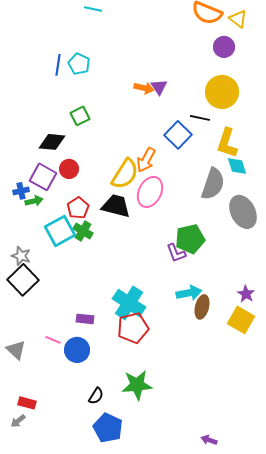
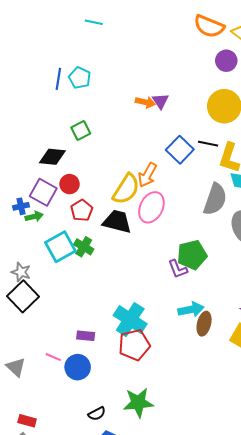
black line: (200, 118) -> (208, 144), moved
red pentagon: (78, 208) -> (82, 210), moved
black semicircle: (96, 396) -> (97, 414), turned 30

